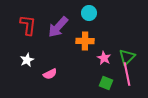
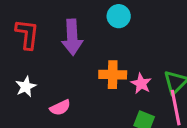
purple arrow: (58, 27) -> (72, 37), turned -45
orange cross: (85, 41) -> (113, 75), moved

